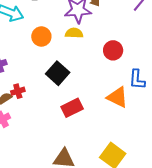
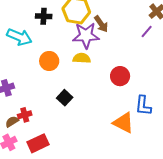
black square: (58, 73) -> (65, 98), size x0.7
red rectangle: (72, 108) -> (38, 143), moved

